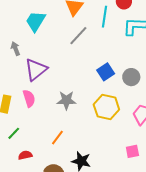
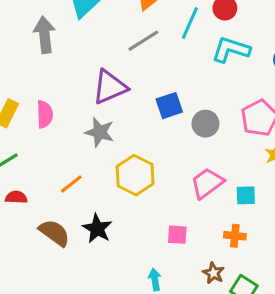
gray arrow: (15, 49) -> (45, 35), size x1.6
purple triangle: (36, 69) -> (110, 87), moved
yellow hexagon: (106, 107) -> (135, 175), moved

